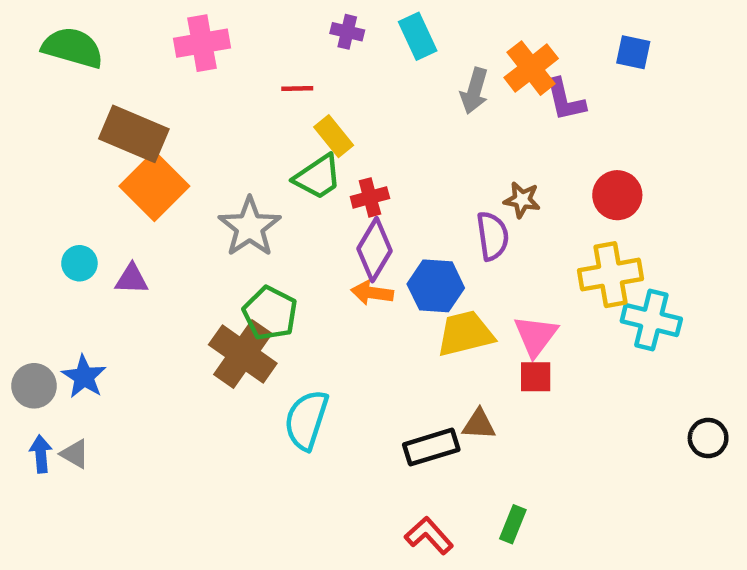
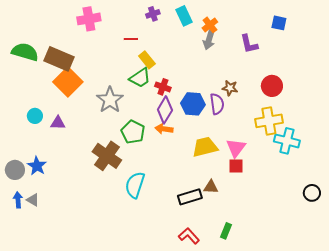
purple cross: (347, 32) -> (153, 14), turned -32
green semicircle: (73, 48) -> (25, 52), moved
orange cross: (531, 68) -> (210, 25), moved, size x0.7
red cross: (370, 197) -> (163, 87), turned 35
blue hexagon: (436, 286) -> (193, 104), moved
green pentagon: (270, 313) -> (133, 132), moved

